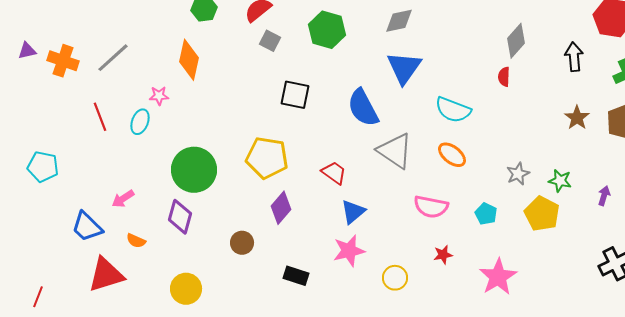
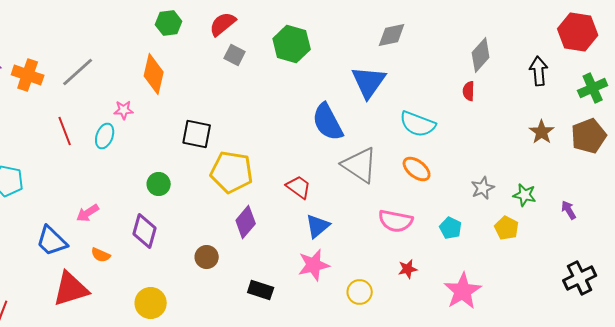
gray diamond: (399, 21) -> (392, 35), moved
black square: (295, 95) -> (197, 134), moved
green circle: (194, 170) -> (159, 184), size x0.5
purple arrow: (604, 196) -> (569, 210), turned -48
yellow pentagon: (542, 214) -> (507, 228), size x0.7

